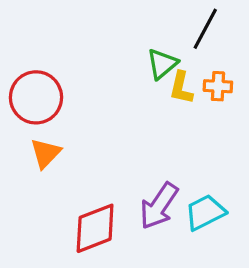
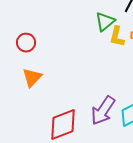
red circle: (36, 97) -> (26, 43), size x0.6

